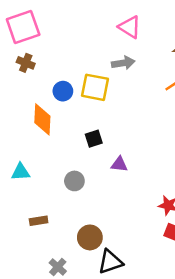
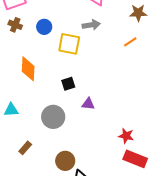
blue circle: (63, 91) -> (44, 27), moved
gray circle: (74, 181) -> (53, 117), size x1.5
brown rectangle: (39, 221) -> (25, 148), turned -40

